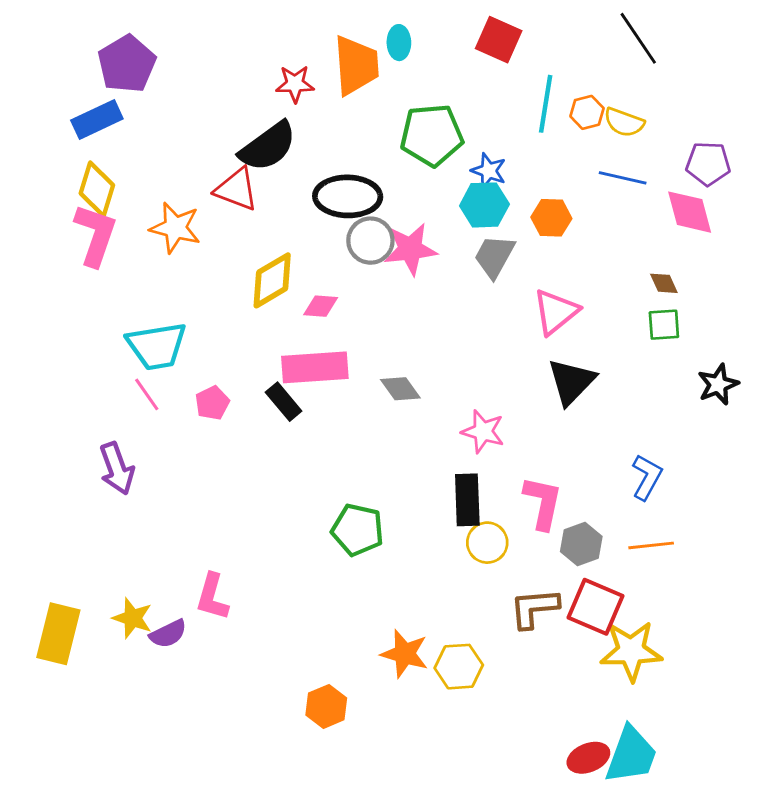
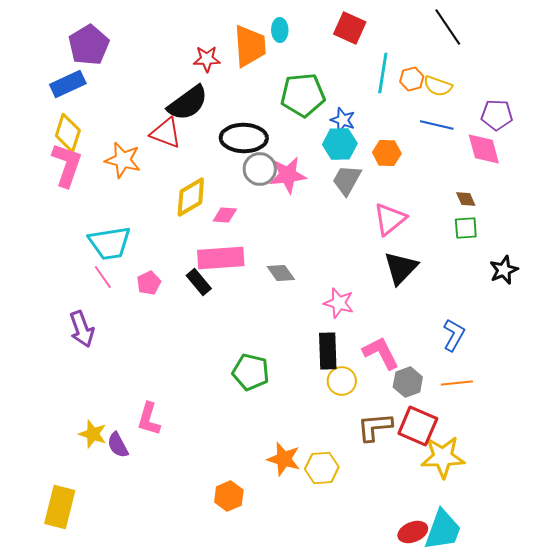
pink L-shape: (543, 503) -> (381, 353), turned -39
yellow rectangle: (58, 634) -> (60, 507), moved
purple semicircle: (168, 634) -> (118, 445), turned 88

